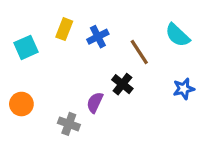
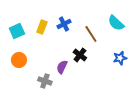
yellow rectangle: (64, 29) -> (42, 27), moved
orange circle: (21, 104) -> (19, 60), moved

